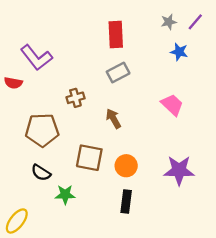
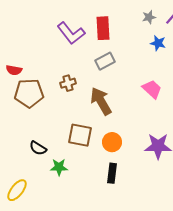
purple L-shape: (36, 58) -> (71, 33), moved
brown arrow: (113, 119) -> (101, 101), size x1.6
brown pentagon: (42, 130) -> (29, 93), moved

